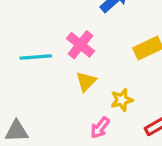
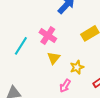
cyan line: (36, 57) -> (21, 46), turned -48

